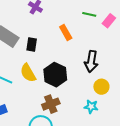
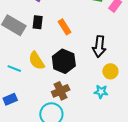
orange rectangle: (66, 33) -> (64, 27), moved
black rectangle: (32, 44) -> (38, 22), moved

